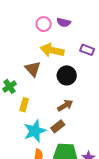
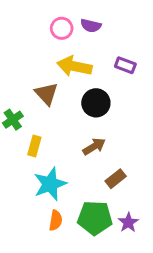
brown rectangle: (58, 126) -> (116, 179), moved

